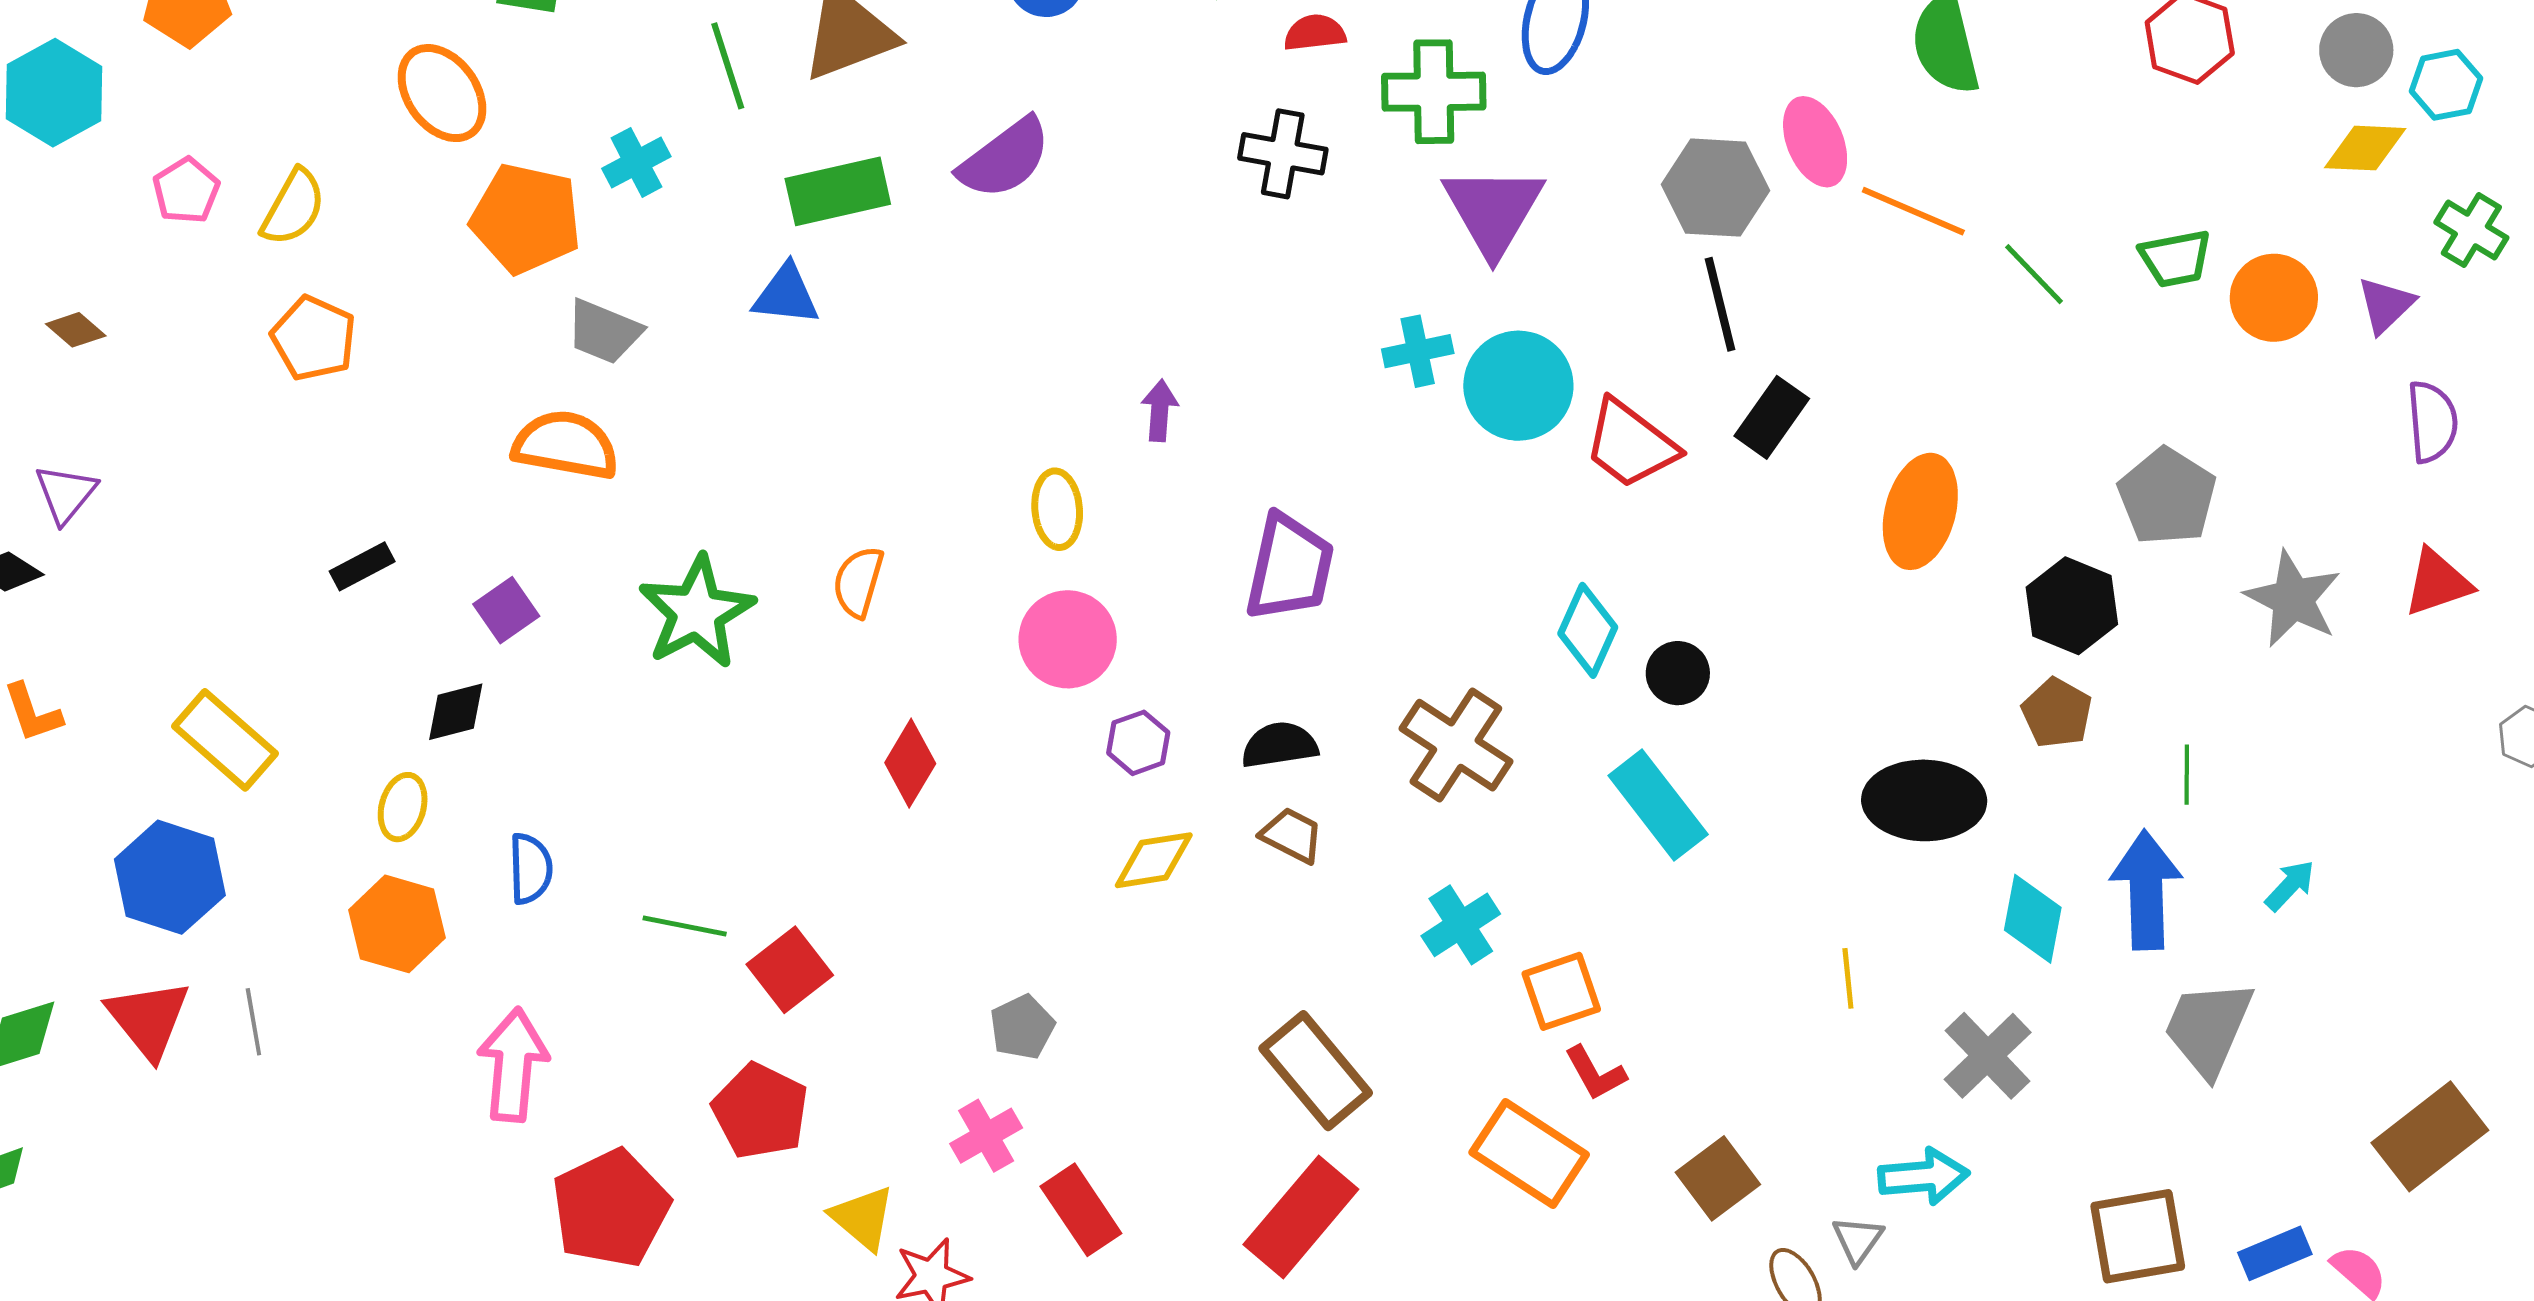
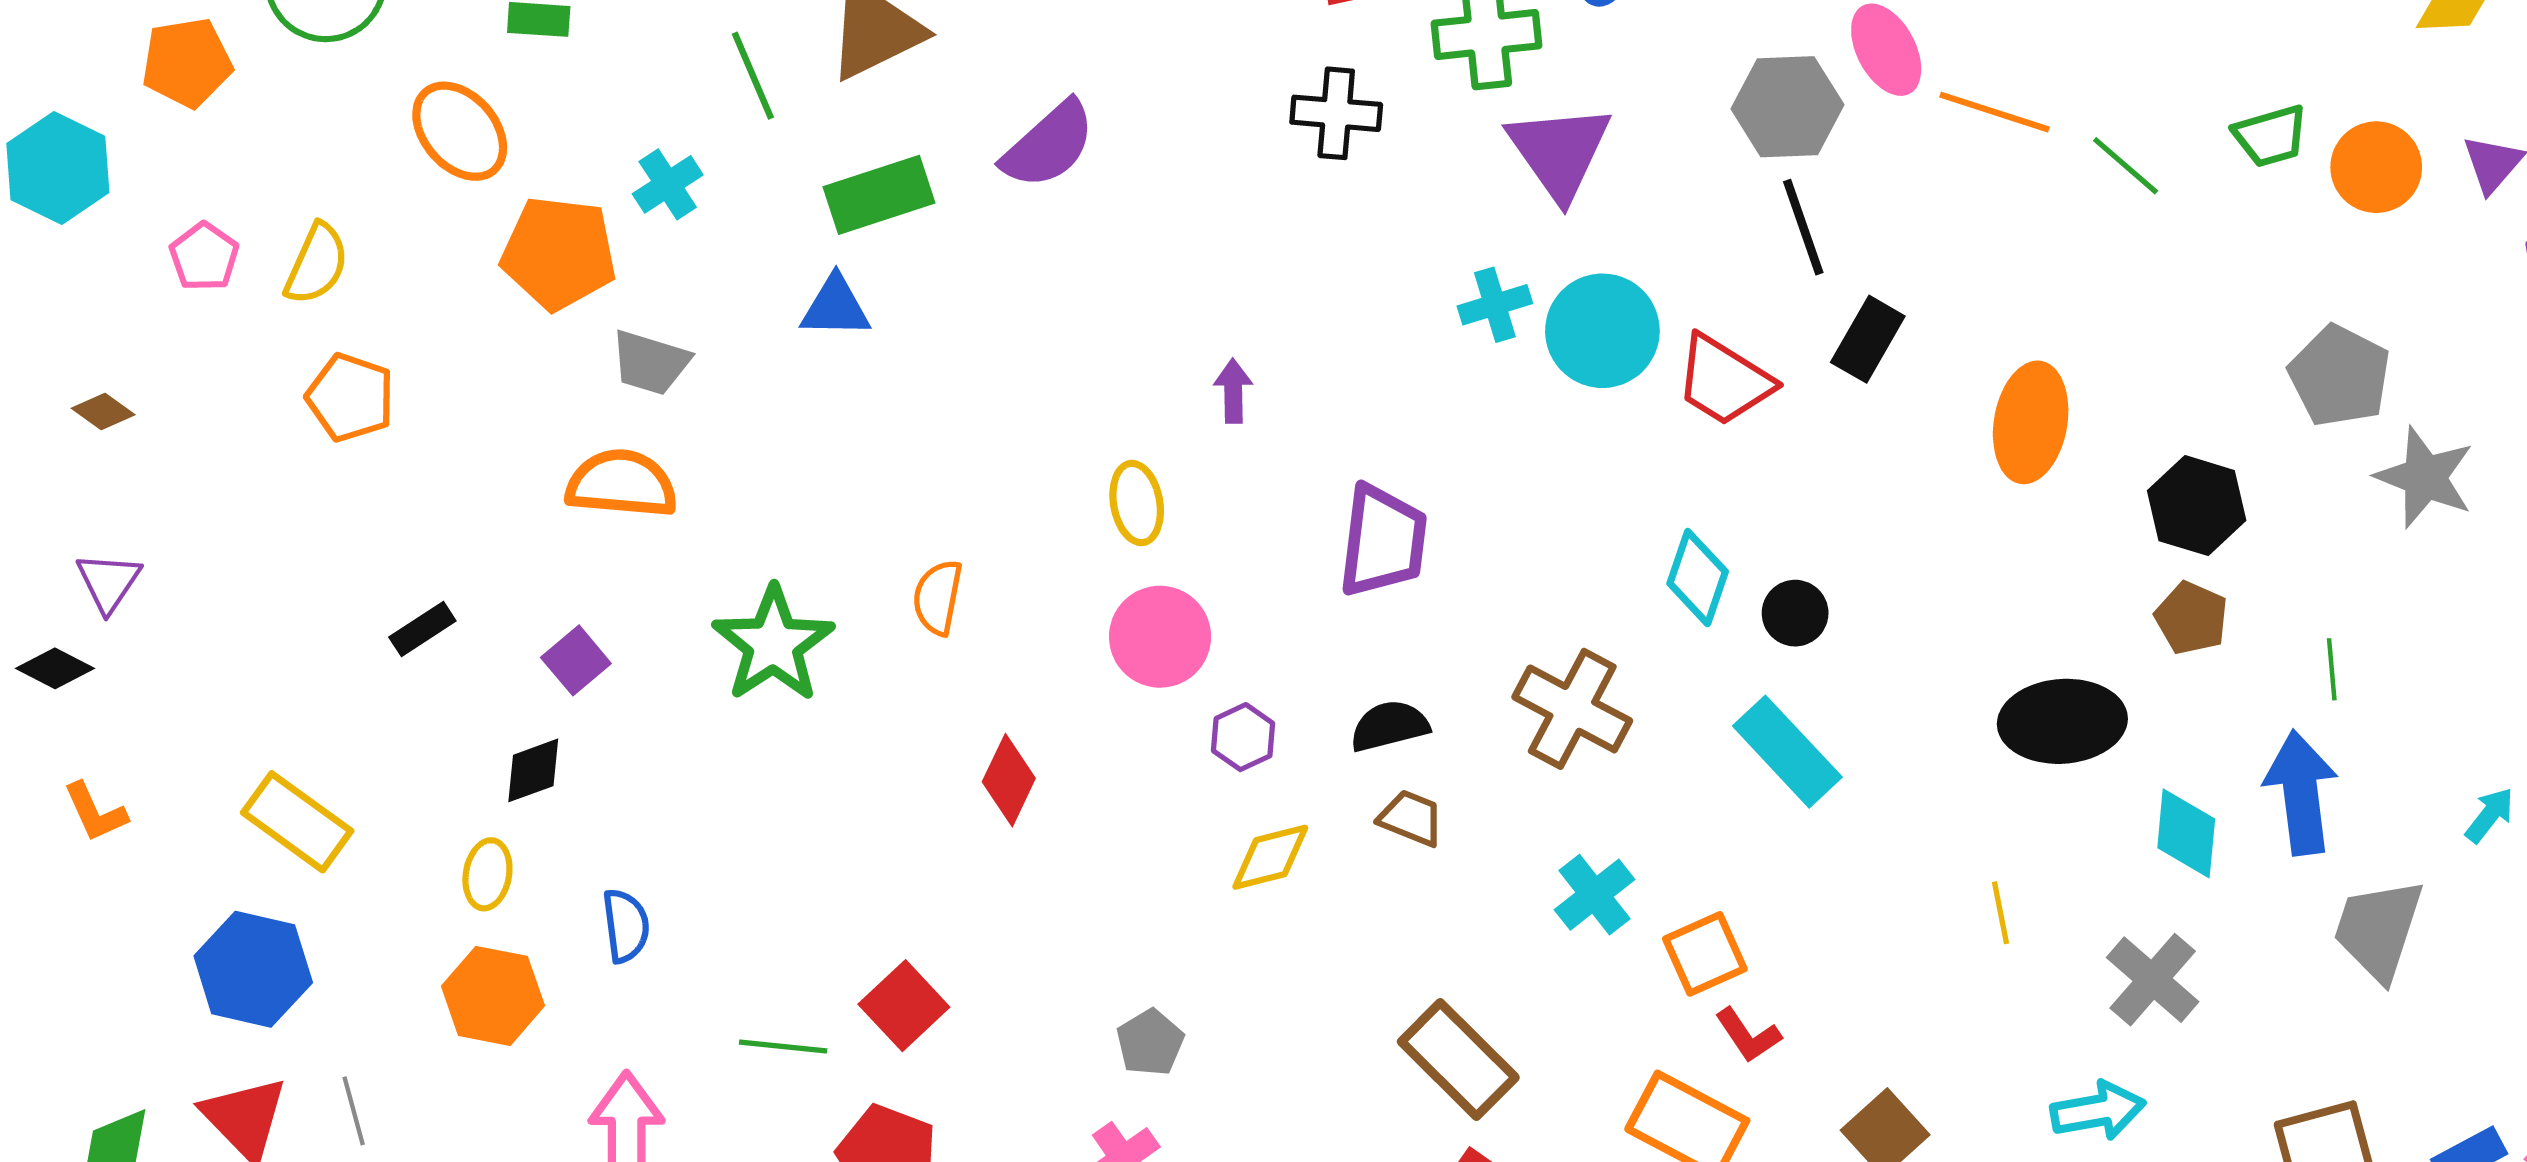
gray pentagon: (2167, 496) -> (2340, 376), moved
cyan arrow: (2290, 885) -> (2490, 815), moved
green line: (685, 926) -> (783, 1046), moved

